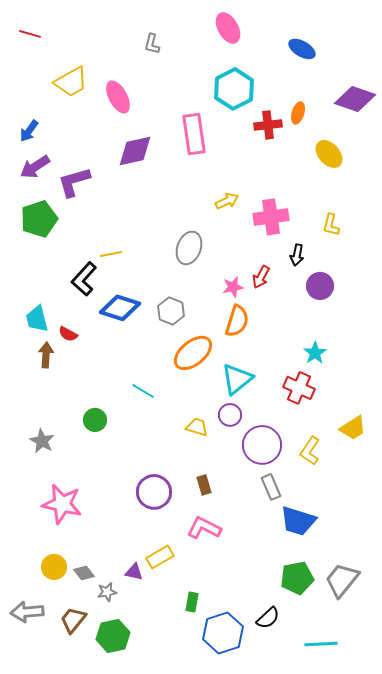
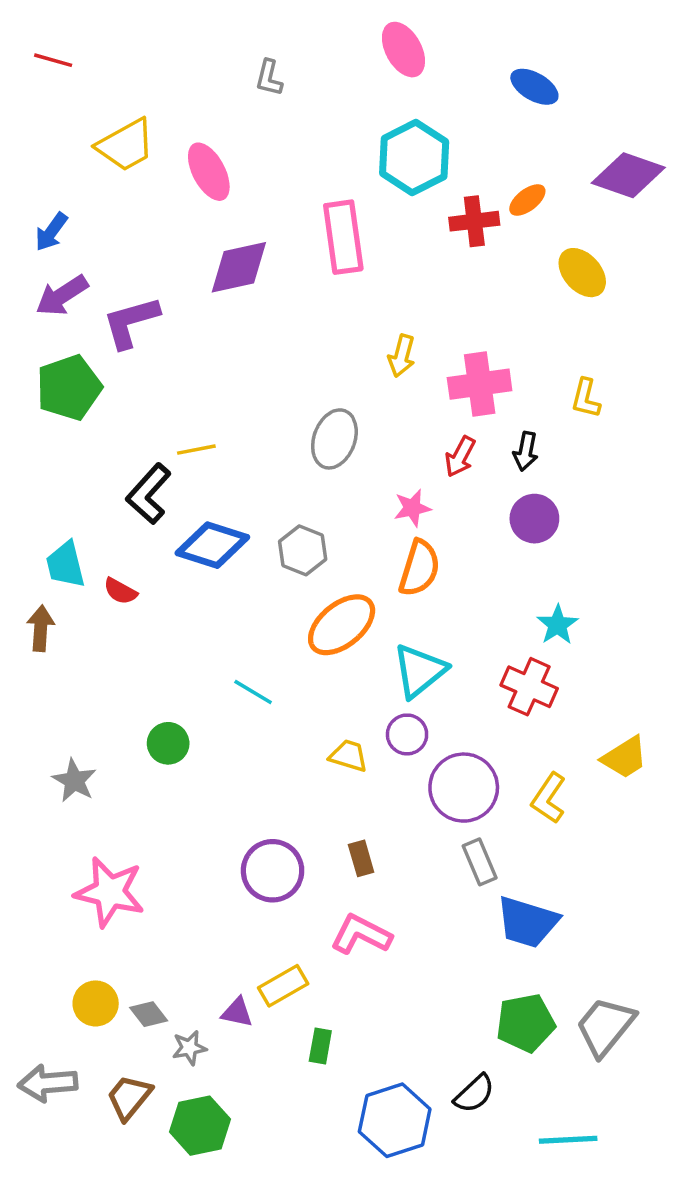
orange ellipse: (298, 113) -> (527, 200), turned 35
yellow arrow: (227, 201) -> (402, 356), turned 130
red arrow: (261, 277) -> (460, 457), moved
purple circle: (320, 286) -> (534, 519), moved
brown arrow: (46, 355) -> (41, 628), moved
green rectangle: (192, 602) -> (320, 1046), moved

